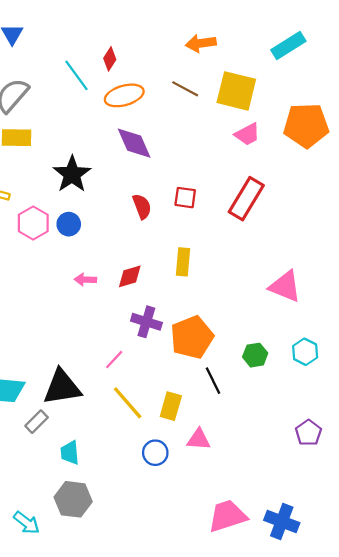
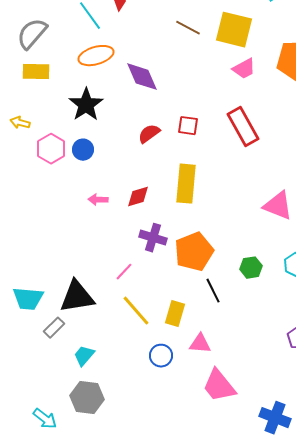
orange ellipse: (124, 95) -> (96, 56), moved
red rectangle: (246, 199) -> (243, 127), turned -60
red semicircle: (142, 206) -> (149, 134), turned -105
yellow rectangle: (183, 262) -> (186, 184), size x1.5
cyan trapezoid: (70, 453) -> (84, 356), turned 45
pink trapezoid: (227, 516) -> (219, 386), moved, turned -111

